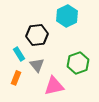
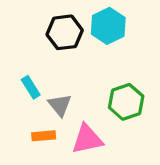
black hexagon: (37, 35) -> (65, 32), moved
orange rectangle: (16, 78) -> (44, 136), moved, turned 64

